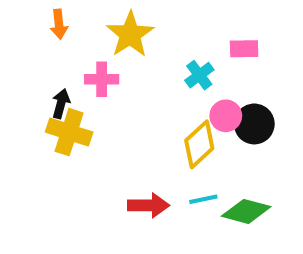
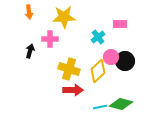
yellow star: (130, 34) -> (64, 17), turned 30
yellow cross: (69, 132) -> (69, 69), moved
cyan line: (203, 199) -> (100, 107), moved
red arrow: (148, 205) -> (73, 90), moved

